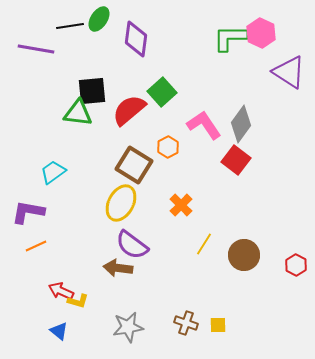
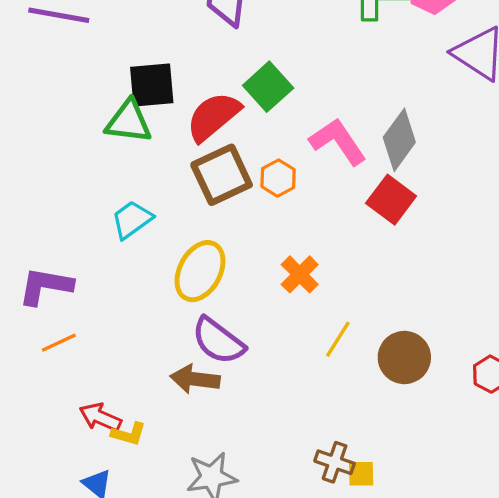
brown square: (134, 165) -> (222, 175), moved, turned 33
cyan trapezoid: (53, 172) -> (132, 220), moved
brown cross: (186, 323) -> (335, 462), moved

